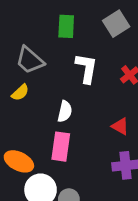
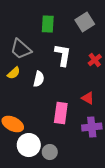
white semicircle: (65, 111) -> (39, 79), moved
pink rectangle: (61, 147) -> (61, 113), moved

